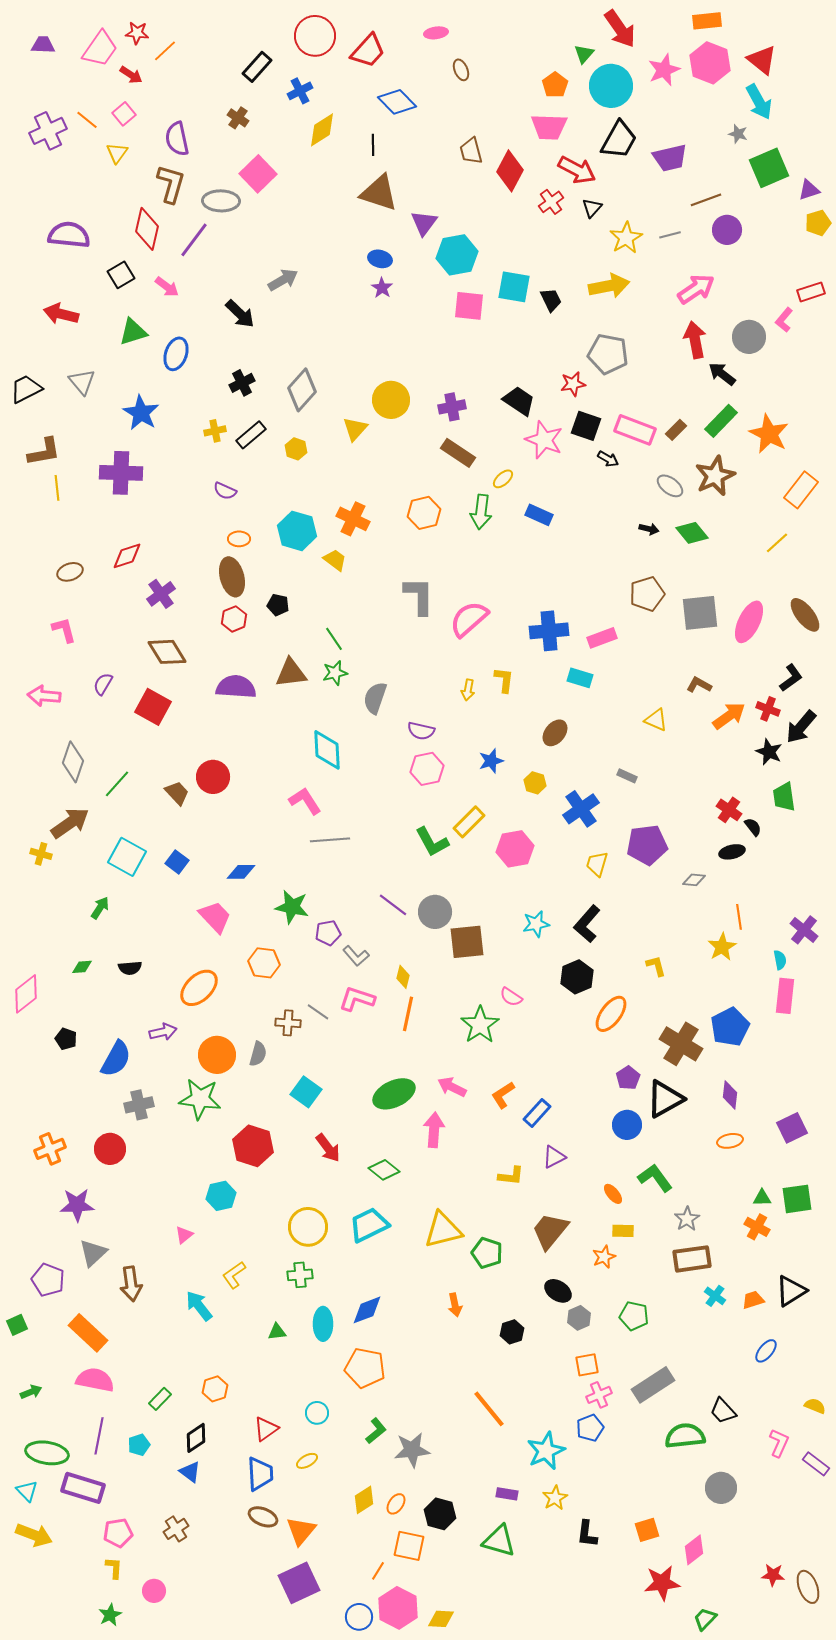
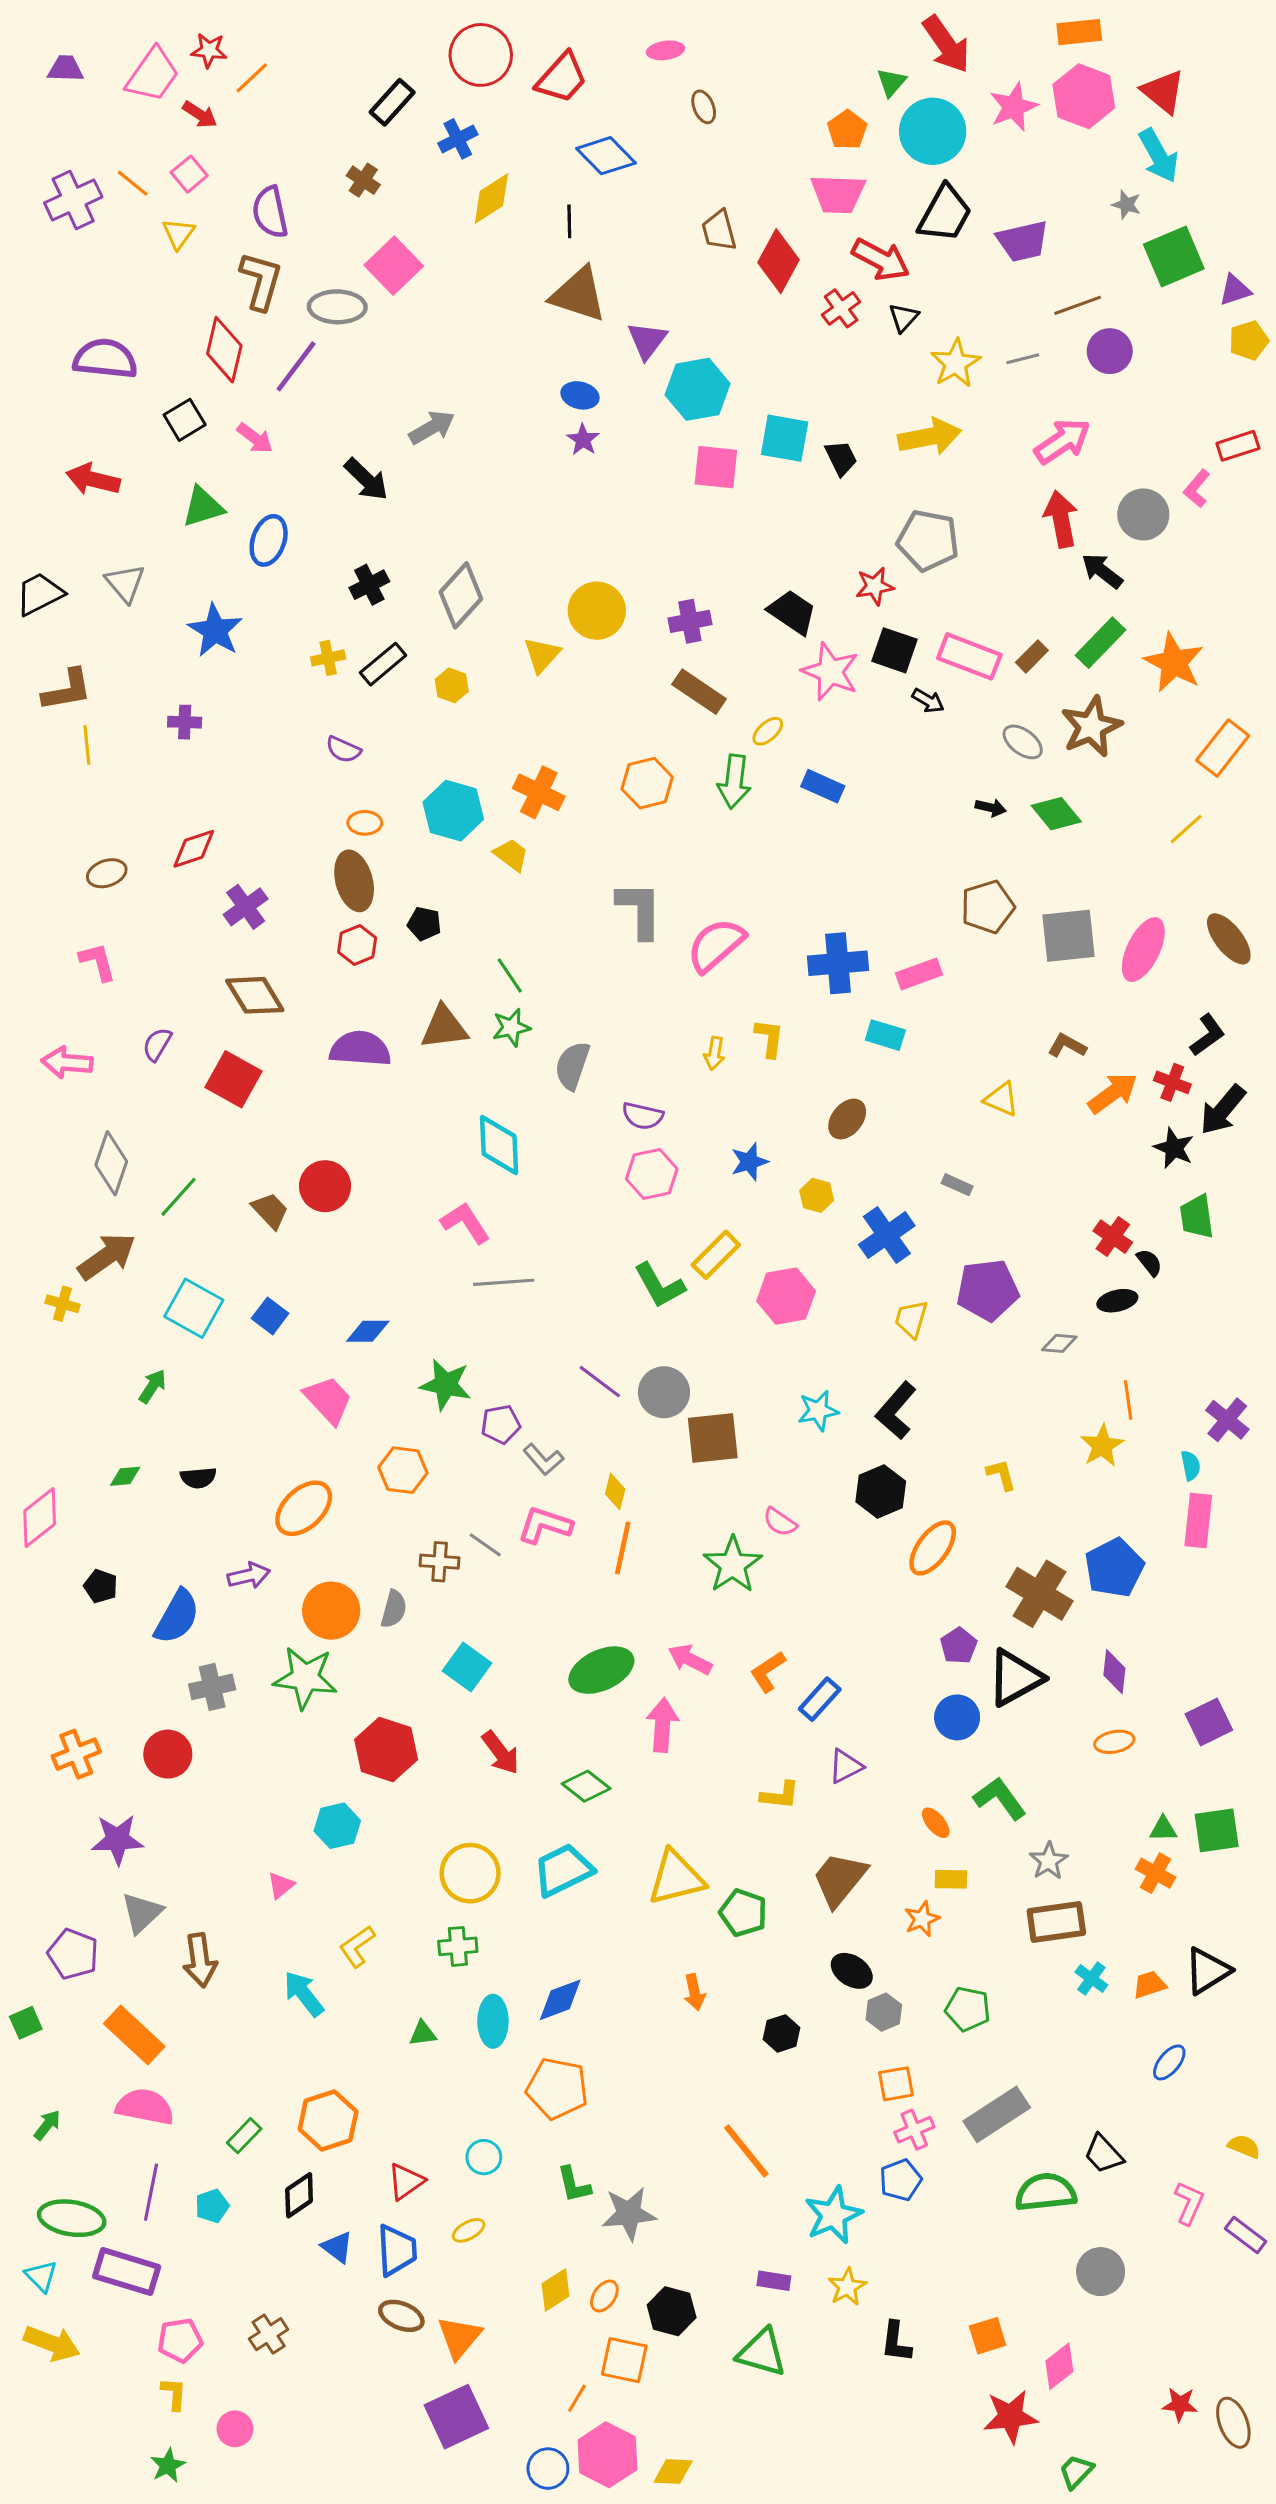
purple cross: (121, 473) -> (185, 722), size x0.5
orange hexagon: (215, 1389) -> (328, 2120), size x1.5
green arrow: (31, 1392) -> (47, 2125), turned -30
green L-shape: (376, 1431) -> (574, 2185), turned 116
blue triangle: (190, 1472) -> (337, 2247), moved

